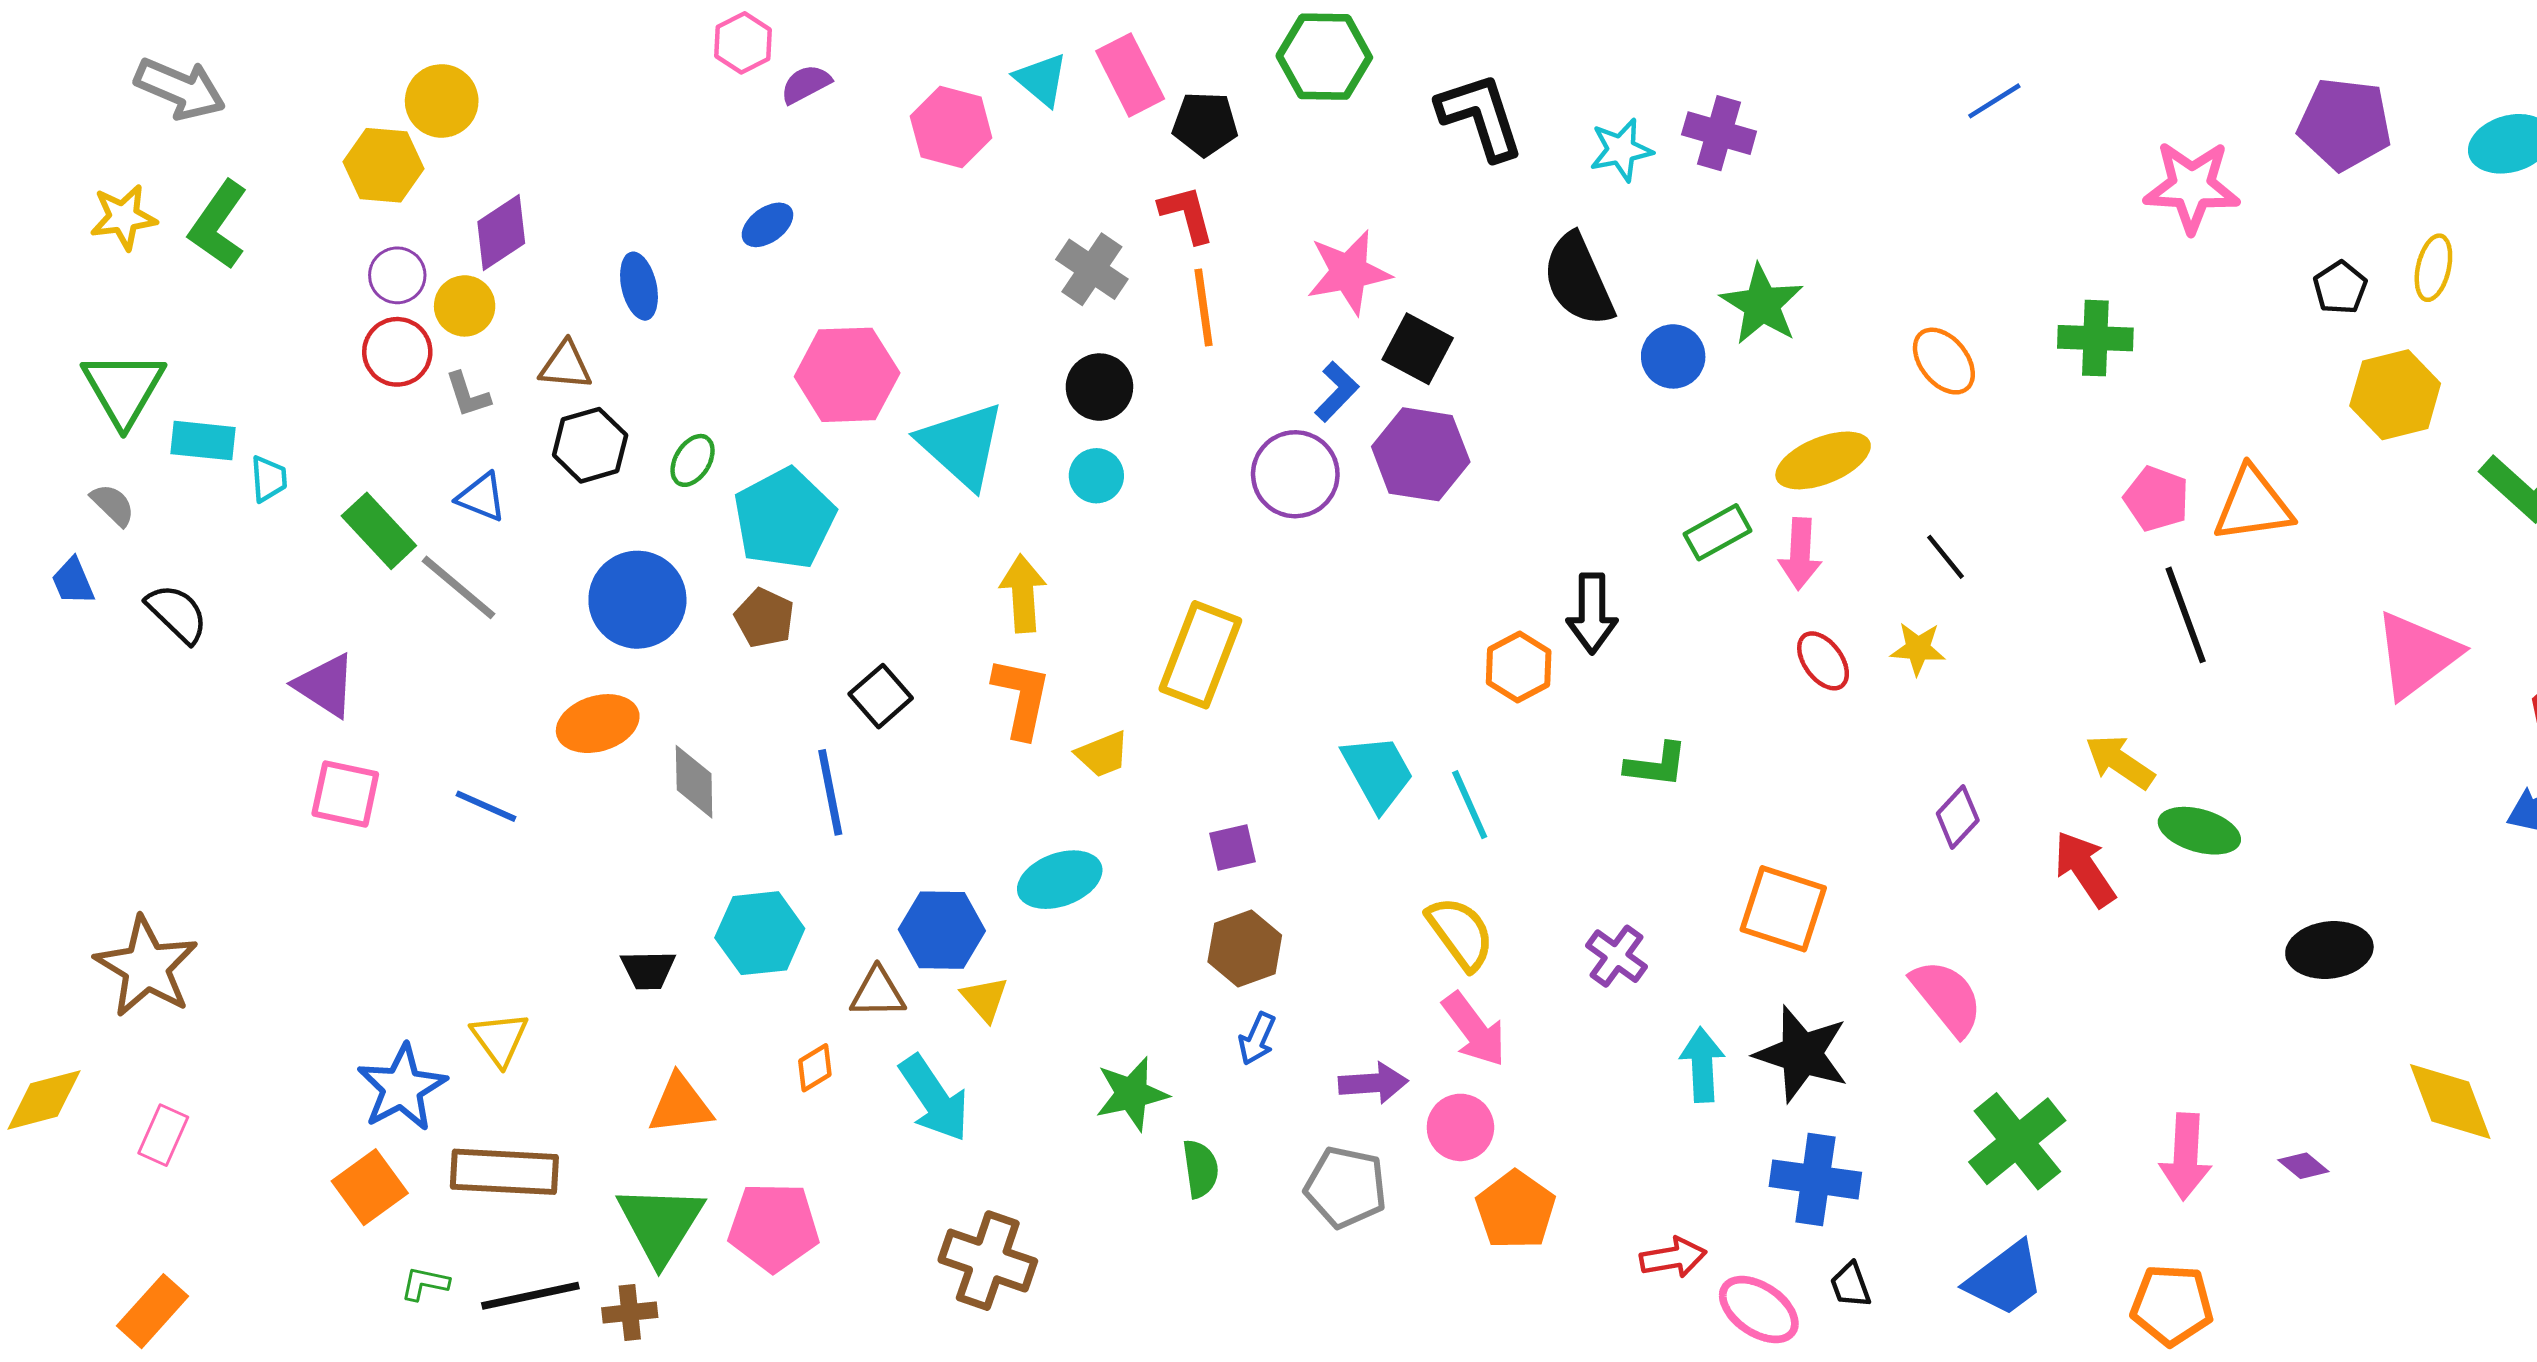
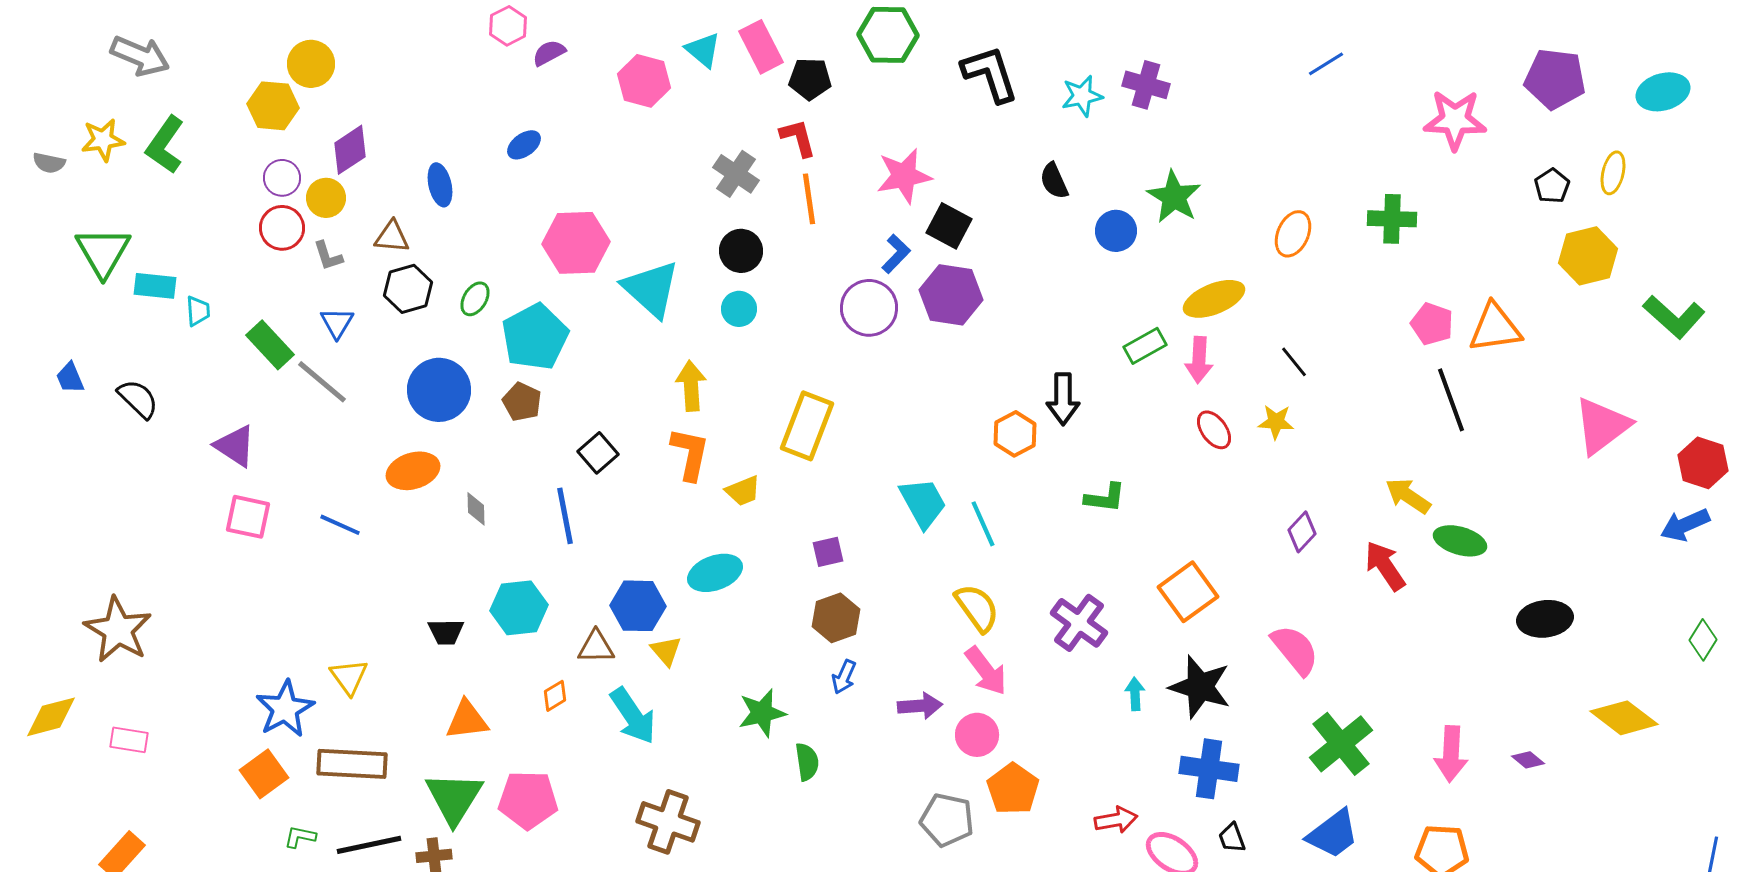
black semicircle: (1578, 280) -> (1054, 181), size x0.6
orange ellipse: (1944, 361) -> (1293, 234), turned 63
blue triangle: (481, 497) -> (337, 323), turned 39
gray semicircle: (113, 505) -> (49, 163), moved, turned 148
gray diamond: (694, 782) -> (476, 509), size x0.7
orange square: (1783, 909) -> (1188, 592), turned 36
purple cross: (1617, 956) -> (1079, 623), size x1.4
cyan arrow: (1702, 1065) -> (1135, 694), size x0.7
yellow diamond: (2450, 1101) -> (1624, 718), turned -32
pink rectangle: (163, 1135) -> (129, 740), turned 75
gray pentagon: (1346, 1187) -> (947, 820), moved

